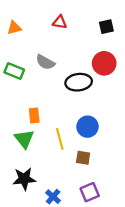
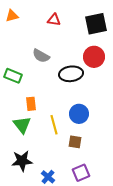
black square: (106, 27) -> (96, 24), size x1.6
orange triangle: (14, 28) -> (12, 16), moved
green rectangle: (14, 71) -> (13, 76), moved

